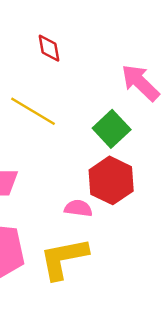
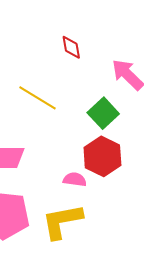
red diamond: (49, 48) -> (71, 47), moved

